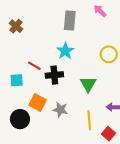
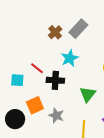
gray rectangle: (70, 20) -> (78, 29), turned 30
brown cross: (16, 26) -> (55, 32), moved
orange square: (38, 103) -> (35, 105), turned 30

